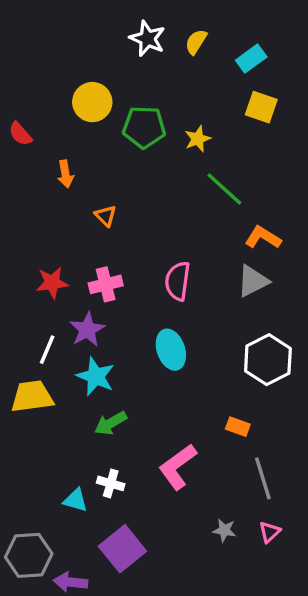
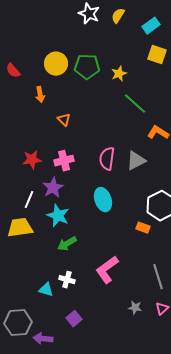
yellow circle: (92, 102) -> (56, 64), moved
gray triangle: (253, 281) -> (136, 161), moved
orange rectangle: (238, 427) -> (143, 228), moved
purple square: (122, 549) -> (74, 319), size x0.6

